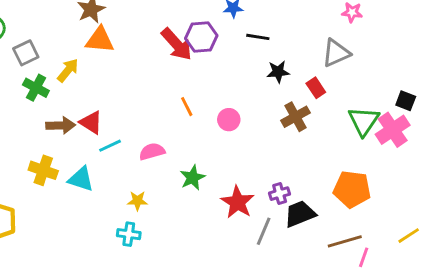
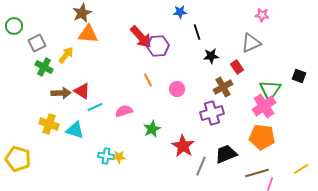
purple hexagon: (201, 37) -> (158, 46), moved
black line: (258, 37) -> (197, 32), turned 63
pink cross: (393, 130) -> (264, 106), moved
purple cross: (280, 194) -> (212, 113), moved, size x1.6
yellow star: (137, 201) -> (119, 157), moved
cyan cross: (129, 234) -> (106, 156), moved

